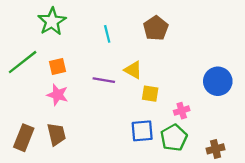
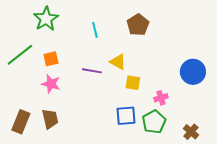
brown cross: (216, 149) -> (191, 132), turned -35

